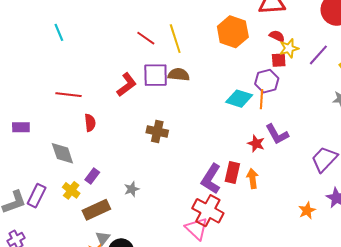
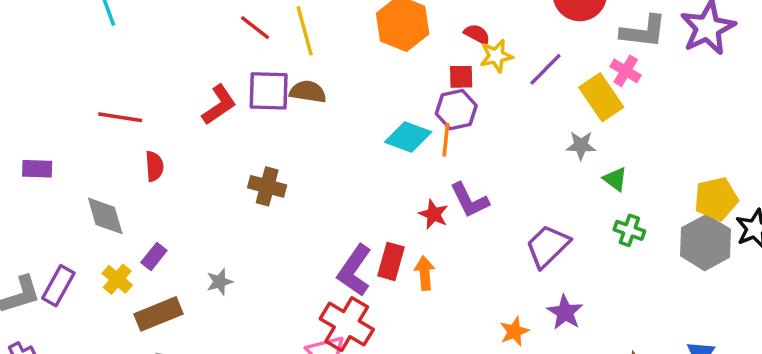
red square: (279, 60) -> (461, 77), moved

